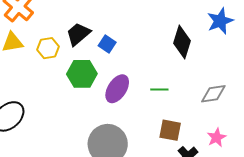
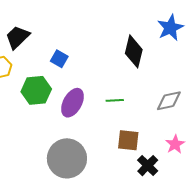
black trapezoid: (78, 34) -> (17, 37), moved

